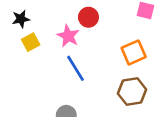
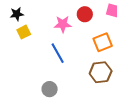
red circle: (88, 17) -> (85, 14), moved
pink star: (68, 36) -> (63, 24), moved, turned -30

